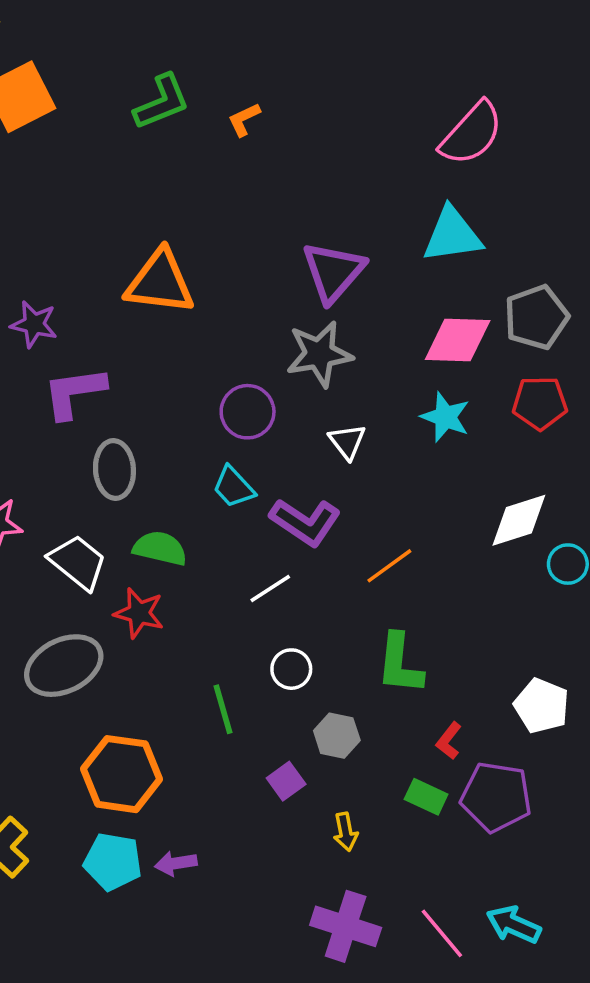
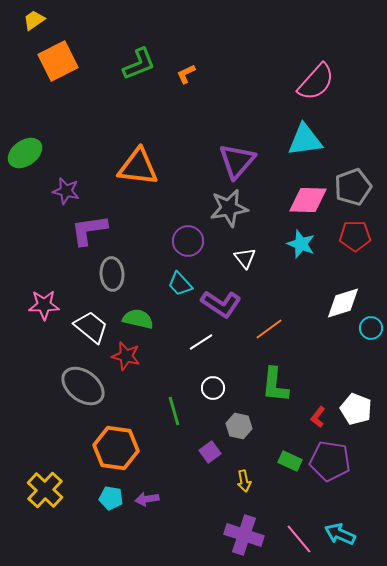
gray ellipse: (64, 666) -> (83, 386), turned 63
red L-shape: (449, 741) -> (318, 417), moved
cyan pentagon: (113, 862) -> (111, 498), size x0.7

